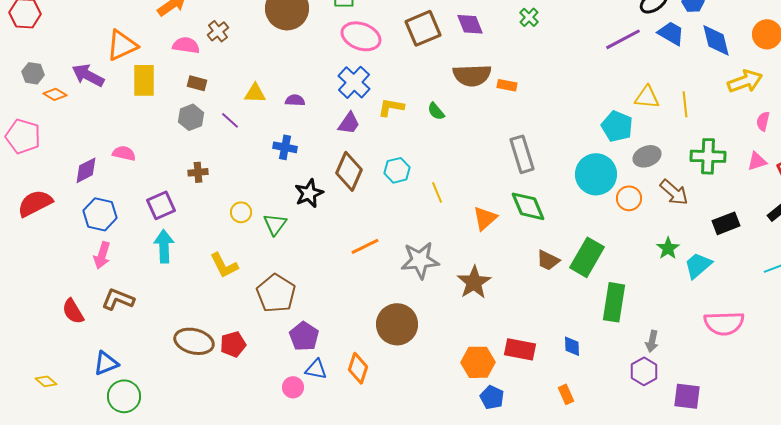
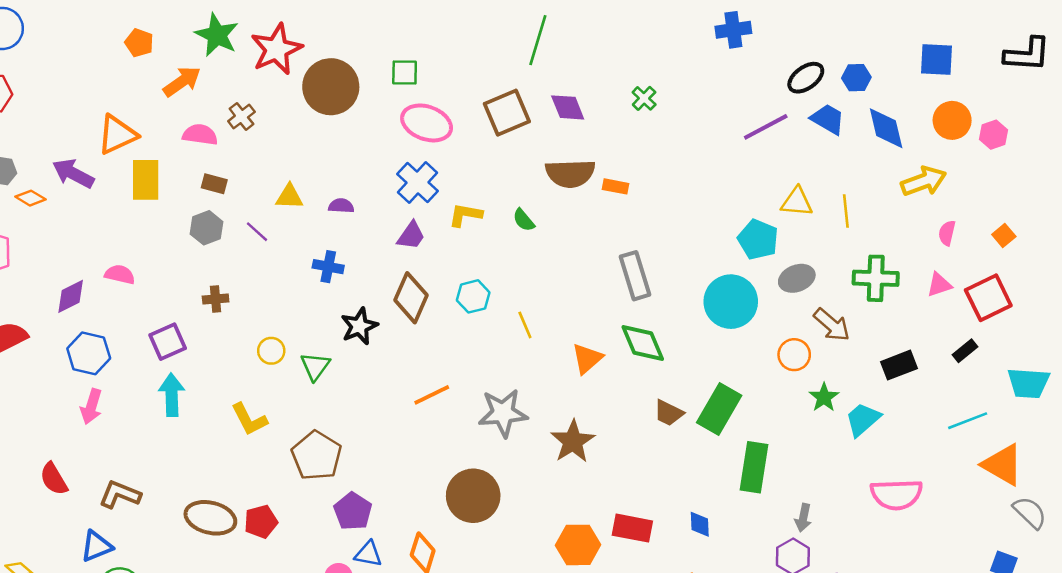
orange circle: (629, 198) -> (794, 355), moved
brown L-shape: (118, 299) -> (120, 494), moved

